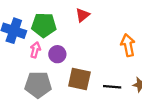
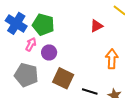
red triangle: (83, 15) -> (97, 26), moved

